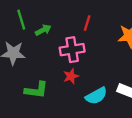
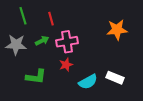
red line: (87, 23) -> (51, 19), moved, turned -32
green arrow: (43, 30) -> (42, 41), moved

